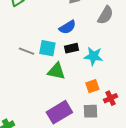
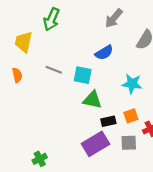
black rectangle: (71, 48) -> (108, 121), moved
gray line: (26, 51) -> (54, 70), moved

